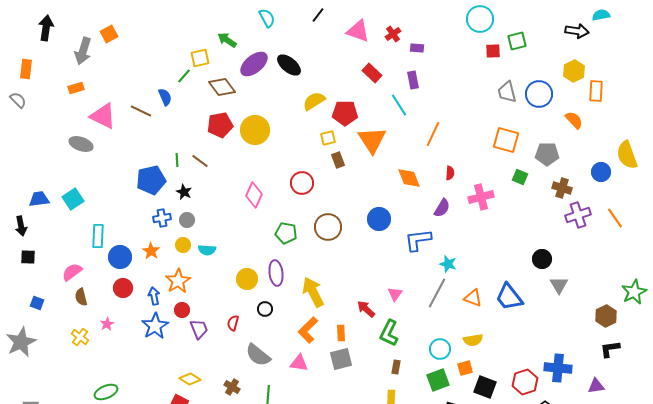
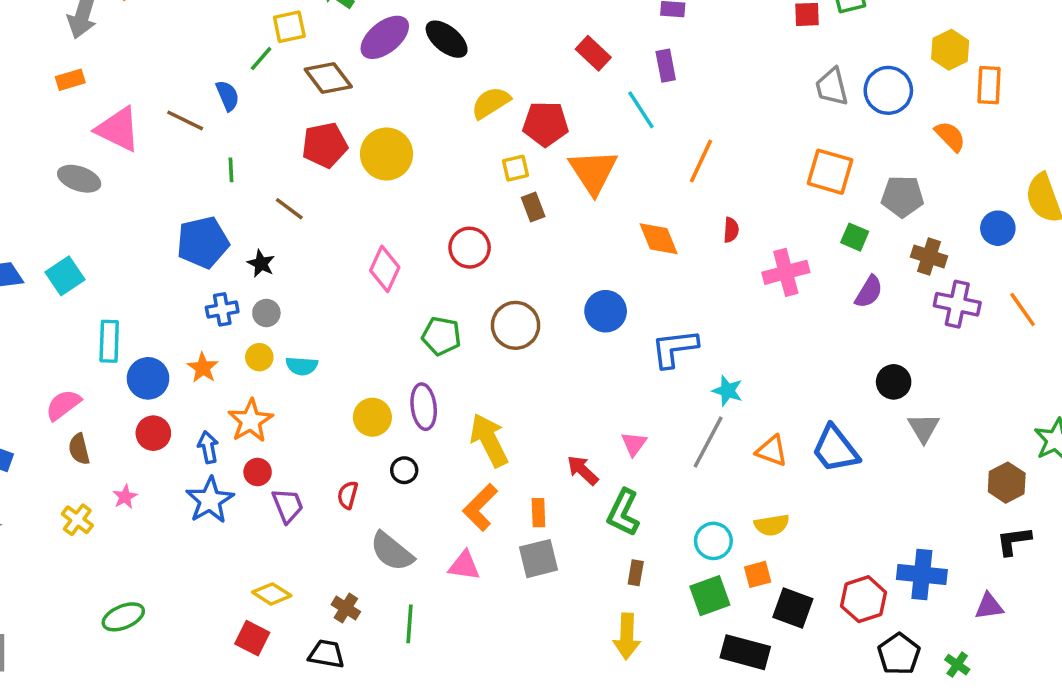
green line: (177, 160) -> (231, 170), moved
purple semicircle: (442, 208) -> (869, 292), moved
purple cross: (578, 215) -> (957, 304), turned 30

